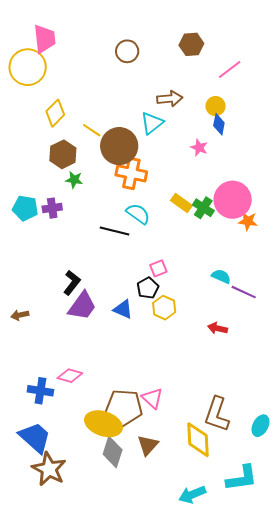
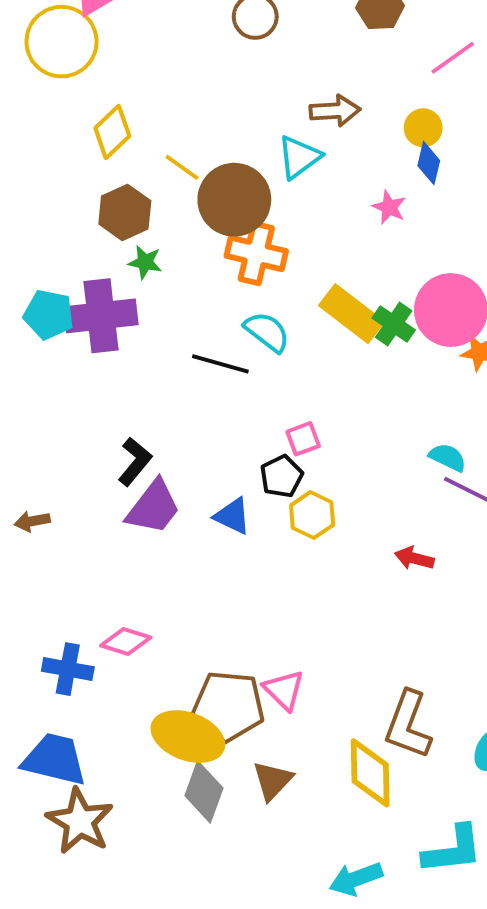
yellow rectangle: (181, 203) -> (352, 314), size x1.5
purple cross: (52, 208) -> (101, 316), size x1.8
cyan semicircle: (221, 276) -> (448, 457), moved
blue trapezoid: (35, 438) -> (54, 759), turned -30

